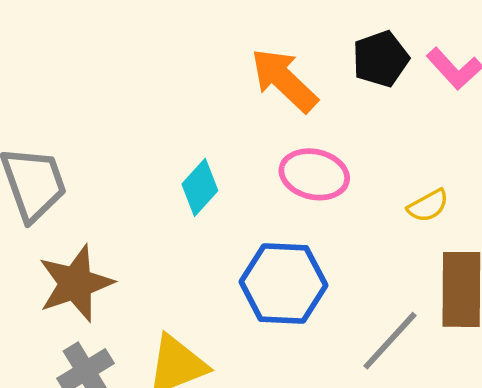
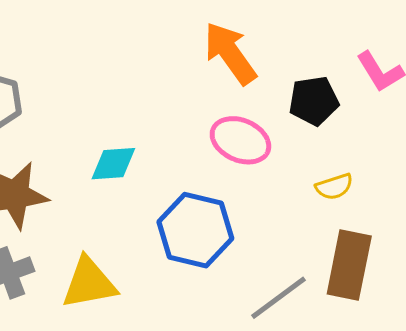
black pentagon: (381, 59) -> (314, 101), moved
cyan diamond: (200, 187) -> (113, 164), moved, turned 33

